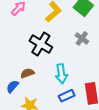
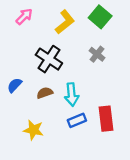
brown semicircle: (27, 73) -> (45, 93), moved
blue semicircle: (12, 86) -> (15, 85), moved

